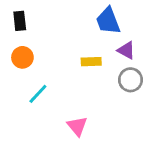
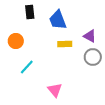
black rectangle: (20, 21) -> (30, 12), moved
blue trapezoid: (108, 21) -> (58, 20), moved

